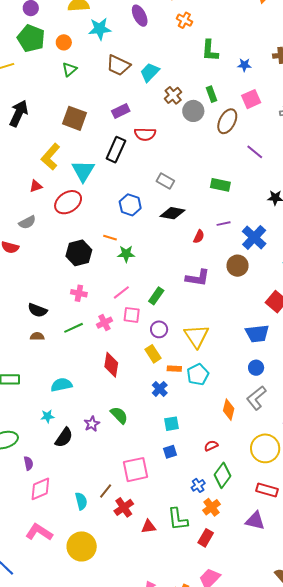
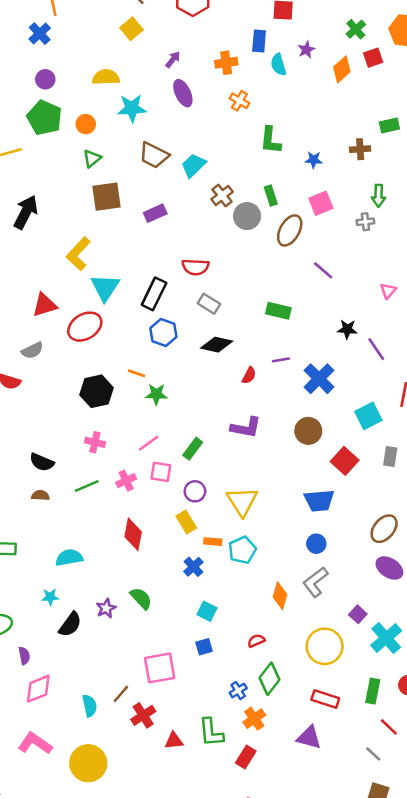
brown square: (74, 118) -> (106, 197), moved, turned -30
red semicircle: (145, 134) -> (195, 267), moved
black rectangle: (116, 150) -> (154, 294), moved
yellow L-shape: (51, 157) -> (78, 254), moved
red triangle: (36, 186) -> (45, 305), size x1.5
brown circle: (238, 266) -> (308, 431), moved
cyan square: (171, 424) -> (207, 611), turned 35

